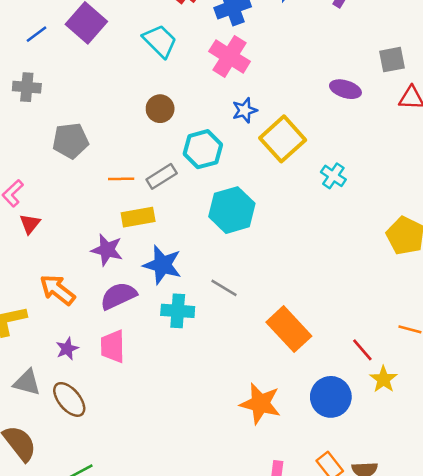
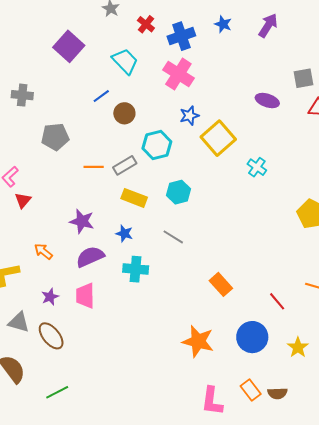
blue line: (36, 34) -> (101, 96), moved
cyan hexagon: (232, 210) -> (179, 192), size x0.7
yellow rectangle: (138, 217) -> (134, 198), moved, turned 30
blue star: (162, 265) -> (124, 233), size x0.6
gray line: (224, 288) -> (173, 237), moved
orange arrow: (57, 290) -> (43, 251), size x0.7
orange rectangle: (289, 329) -> (221, 284), size x0.7
yellow star: (383, 379) -> (298, 347), moved

